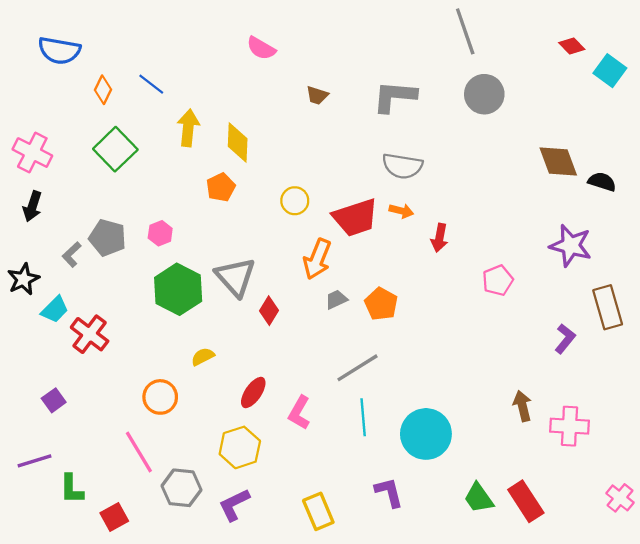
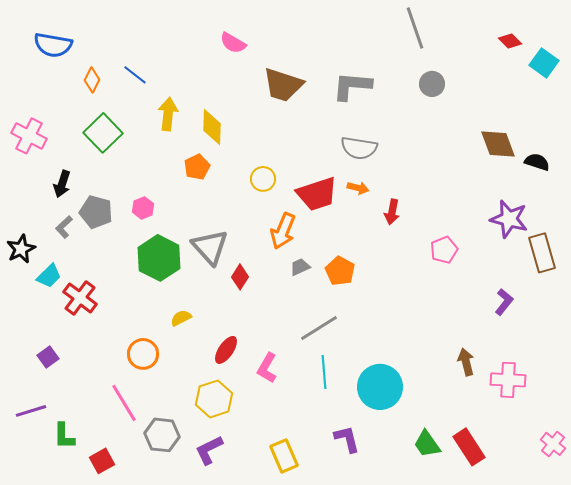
gray circle: (484, 94) -> (432, 84), size x0.7
brown trapezoid: (317, 95) -> (283, 85), size x2.0
black arrow: (32, 206) -> (62, 184), moved
brown rectangle: (608, 307) -> (542, 253), moved

